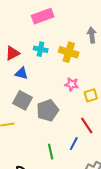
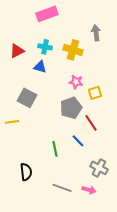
blue triangle: (22, 73) -> (40, 67), moved
gray pentagon: (48, 110) -> (71, 108), moved
blue line: (74, 144) -> (78, 141), turned -72

